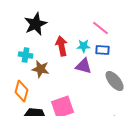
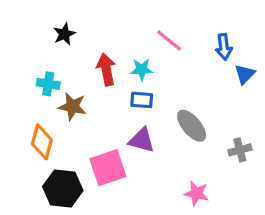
black star: (36, 24) -> (64, 34), size x0.6
blue rectangle: (103, 50) -> (142, 100), moved
purple triangle: (84, 66) -> (142, 140), moved

